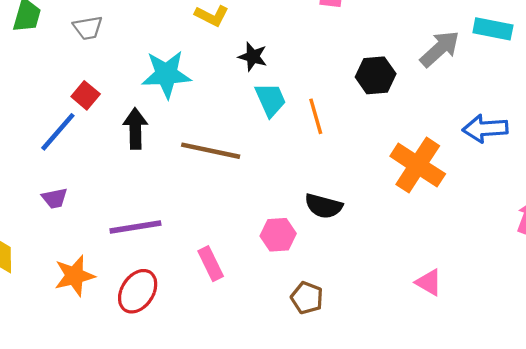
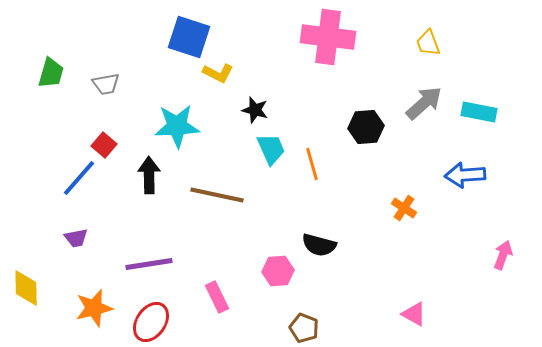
cyan rectangle: (493, 29) -> (479, 112), moved
orange cross: (418, 165) -> (404, 208), size x0.5

